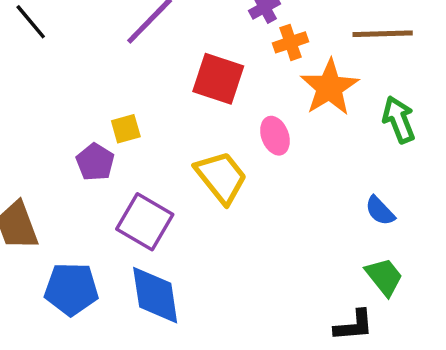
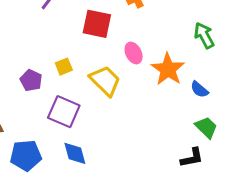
orange star: (329, 87) -> (168, 69), moved
yellow square: (126, 129) -> (64, 67), moved
blue diamond: (155, 295) -> (75, 153), size x0.7

